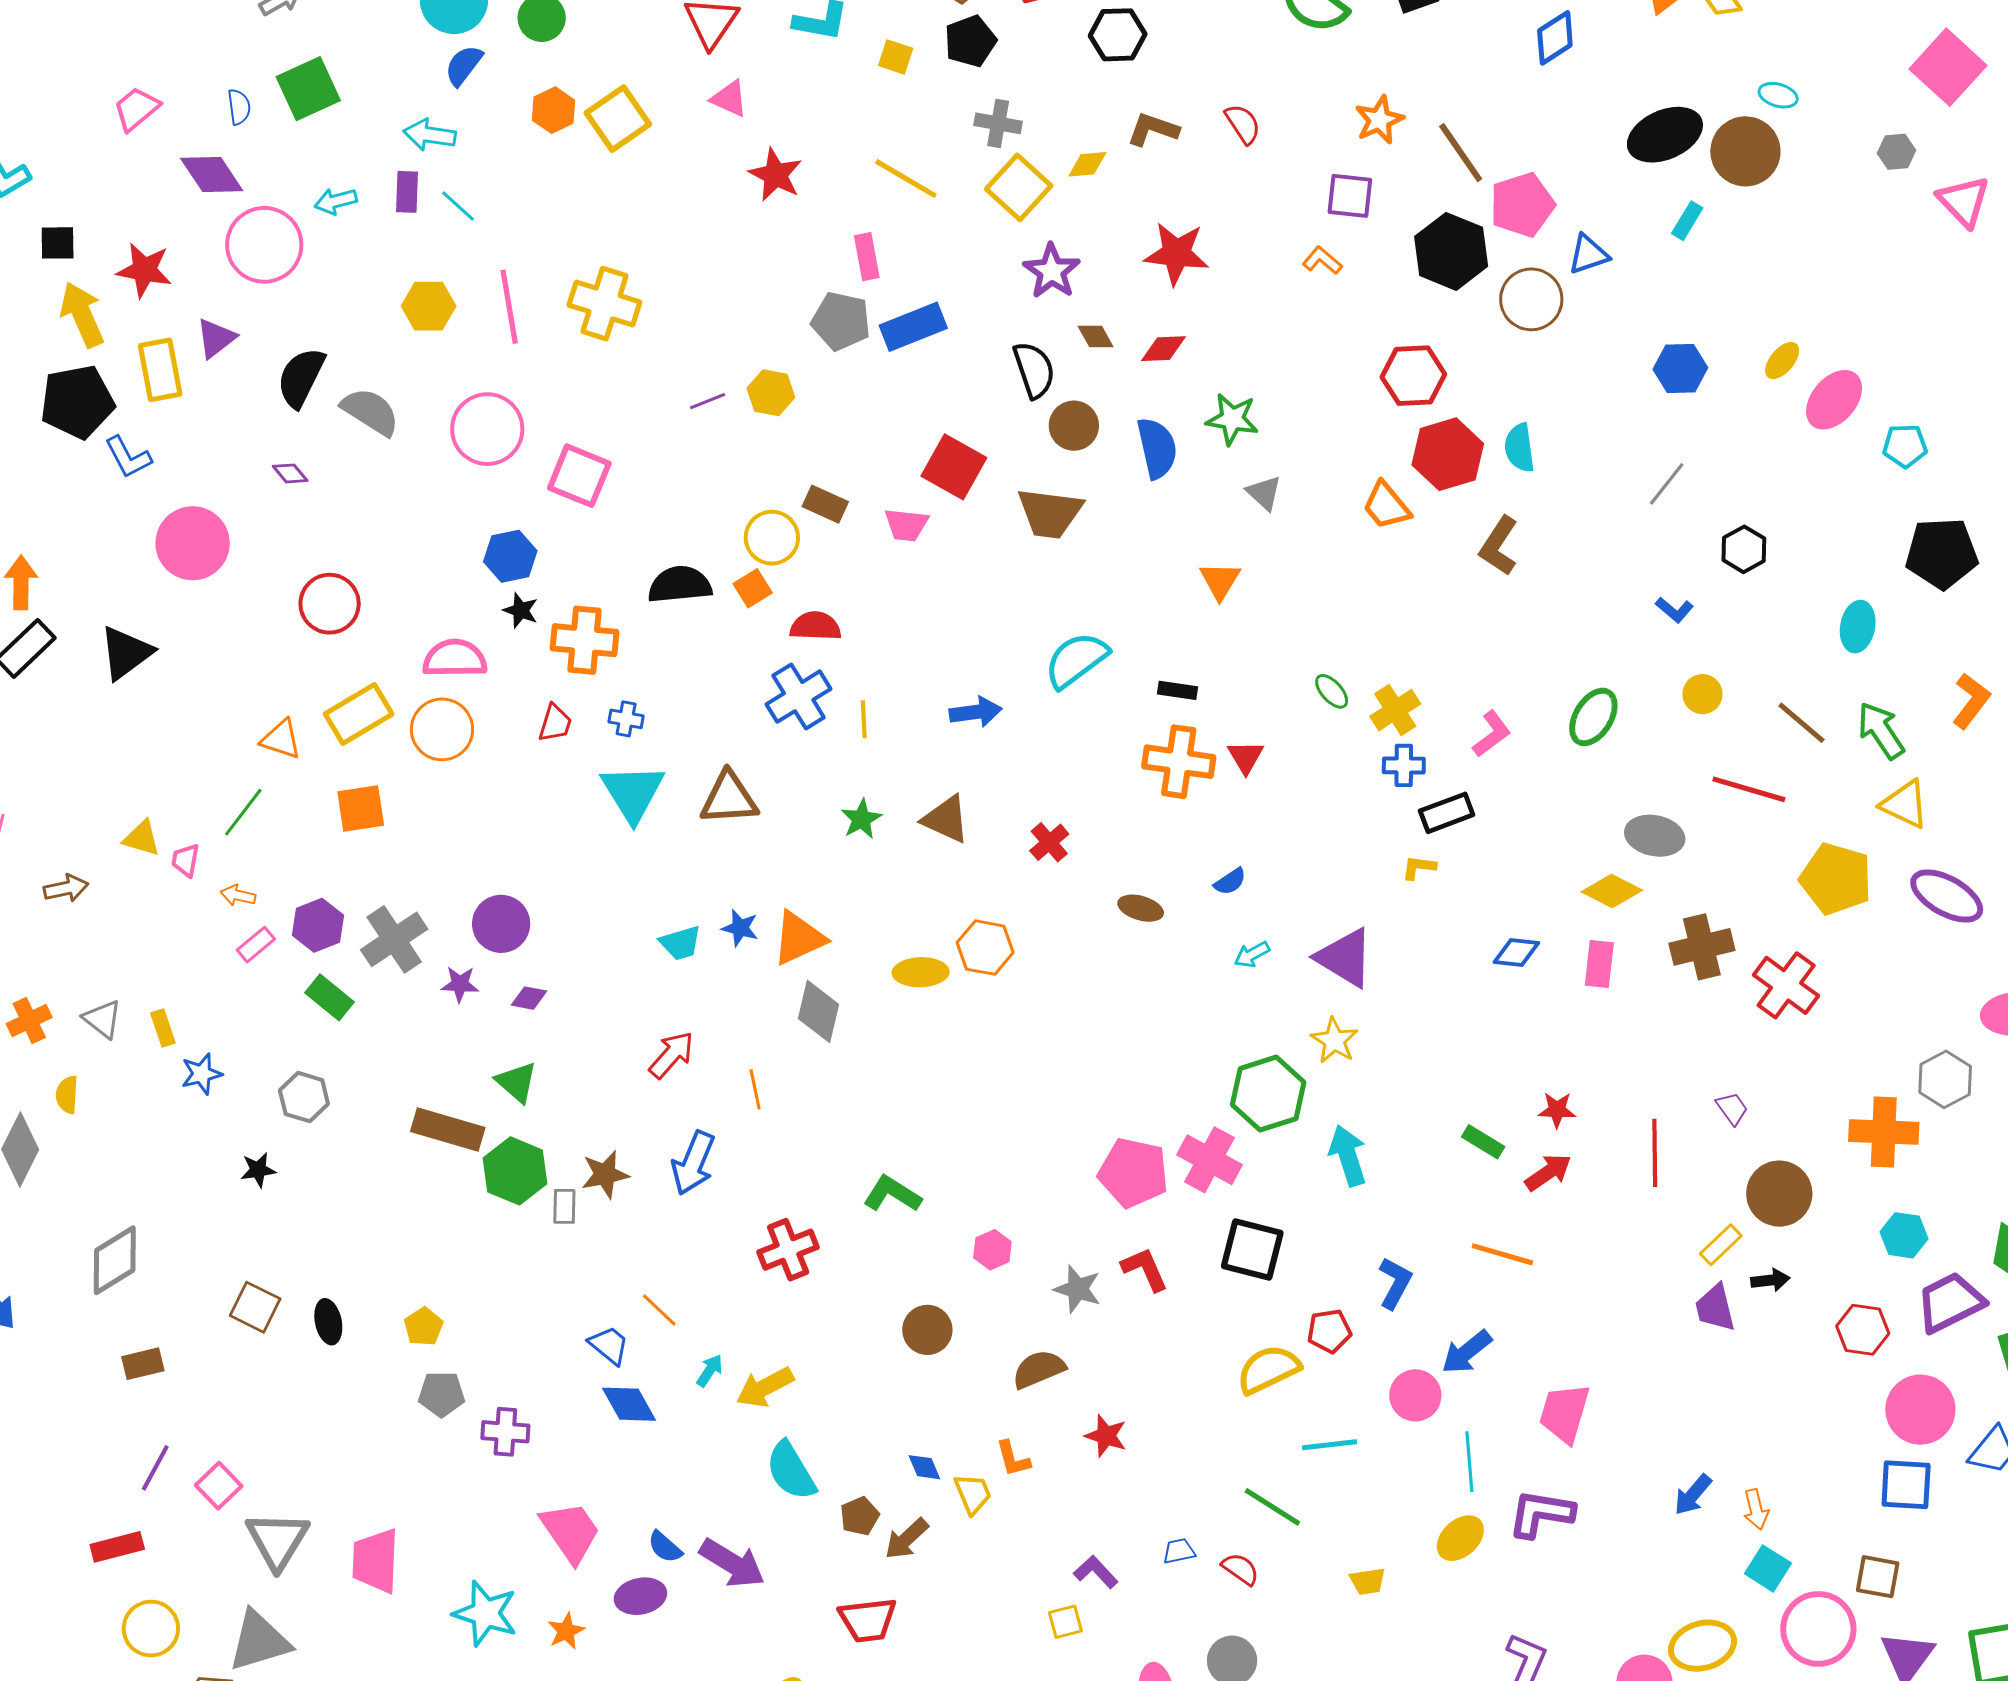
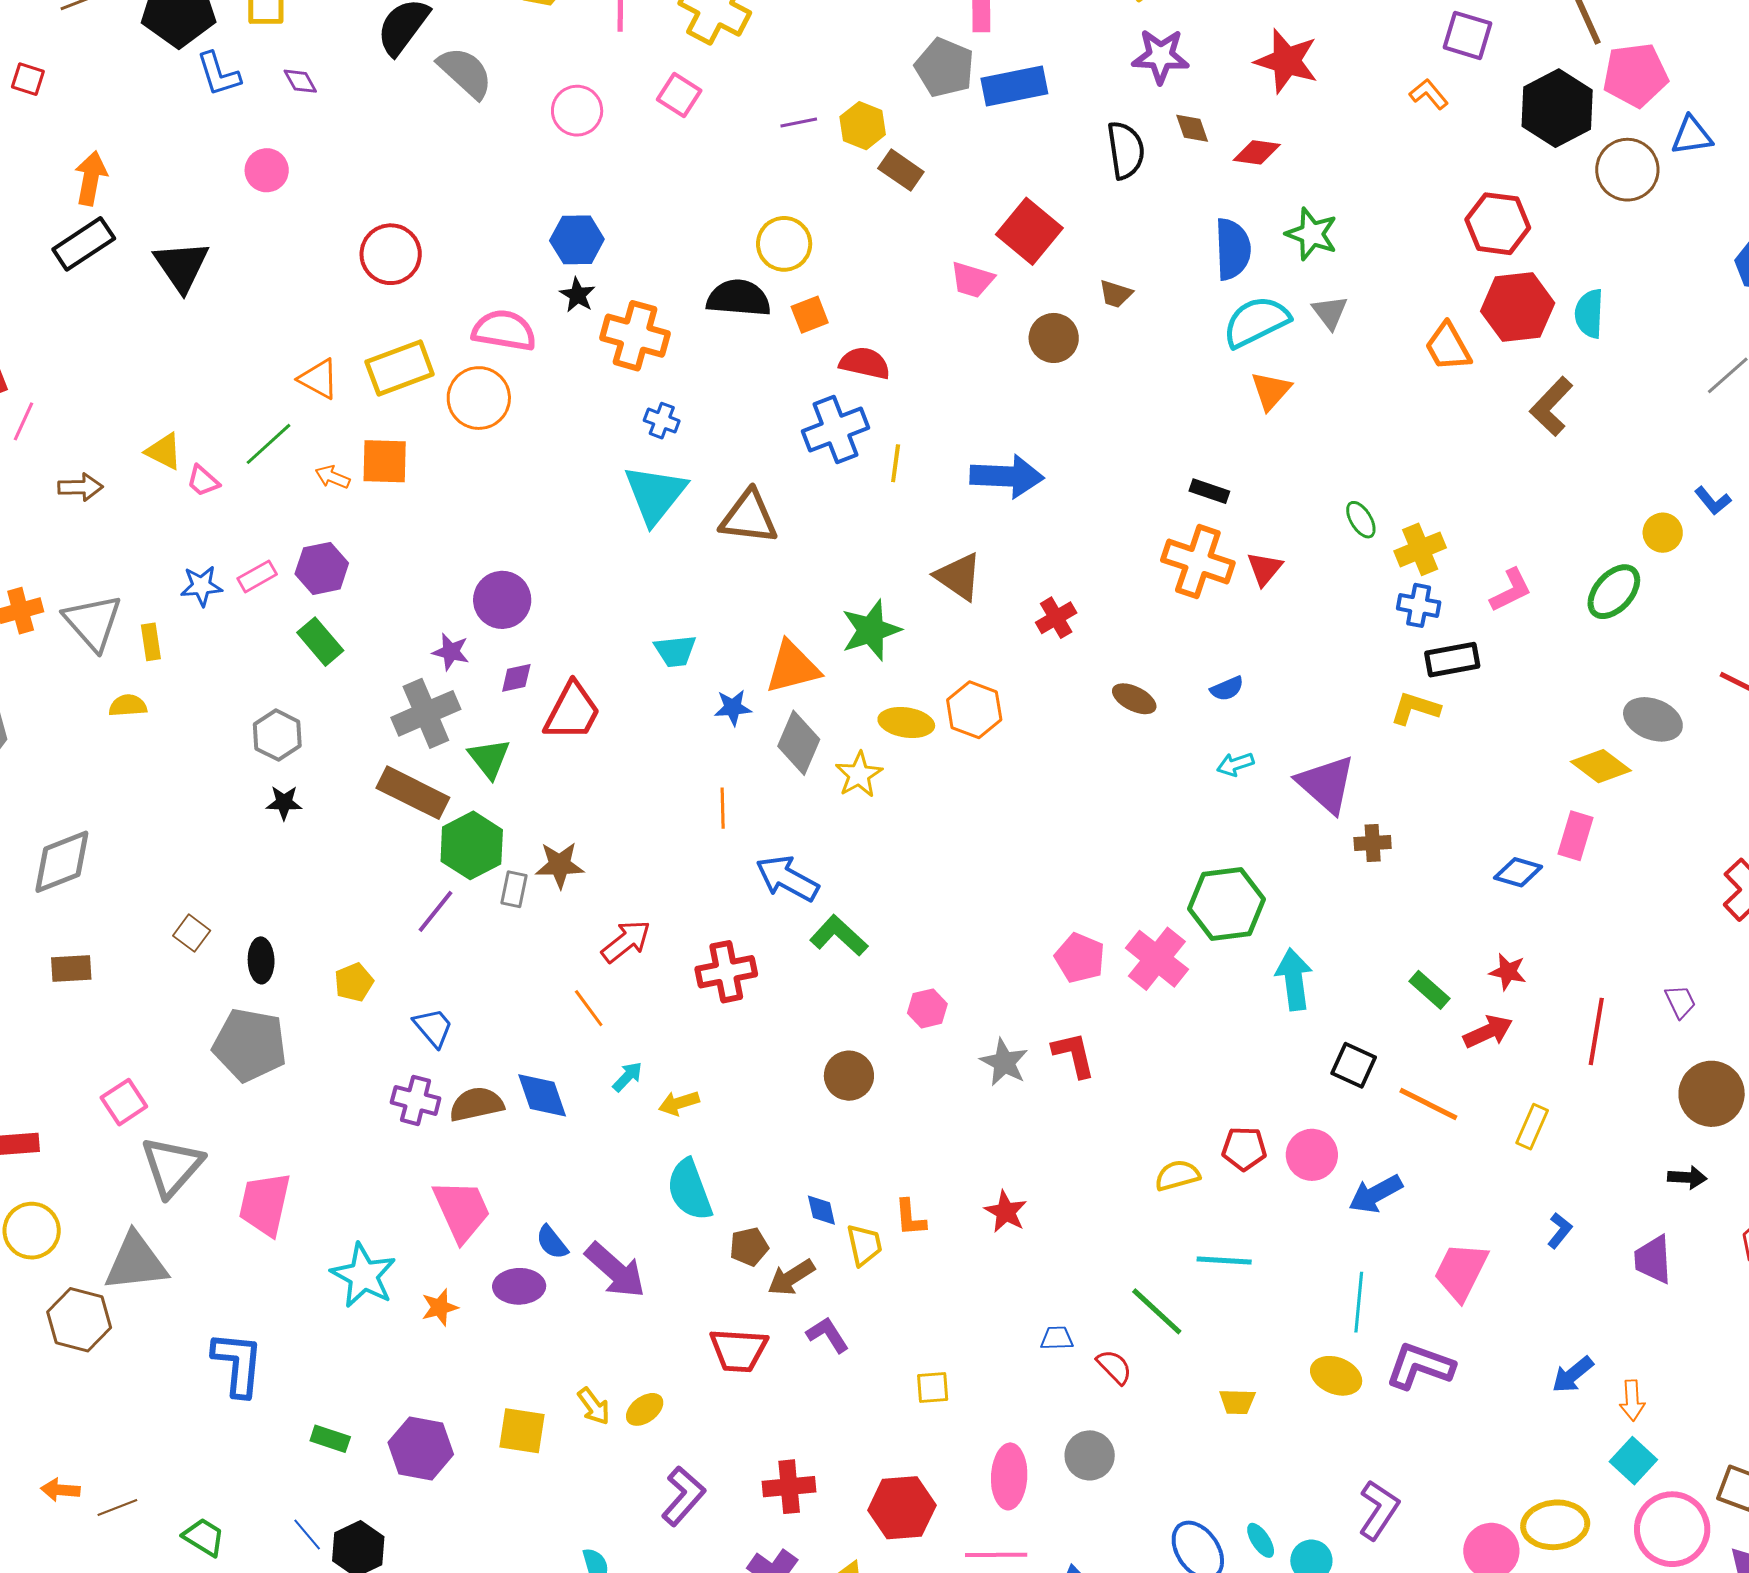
purple star: (1052, 271) -> (1161, 56), turned 30
brown circle: (1074, 426) -> (1054, 338), moved
pink circle: (487, 429) -> (577, 111), size x0.7
purple diamond: (290, 473) -> (300, 81), moved
pink square: (579, 476) -> (679, 95), moved, size x0.7
brown rectangle: (825, 504) -> (901, 170), moved
brown trapezoid: (1050, 513) -> (1116, 294), size x0.5
yellow circle: (772, 538) -> (784, 244), moved
pink circle: (193, 543) -> (267, 170), size x0.6
black triangle: (126, 653) -> (181, 266), turned -38
cyan semicircle: (1076, 660) -> (1256, 322), moved
yellow circle: (1702, 694) -> (1663, 533), moved
blue arrow: (976, 712) -> (1007, 476), size x1.4
red trapezoid: (555, 723) -> (572, 712), moved, size x1.6
green star: (861, 819) -> (871, 630), moved, size x1.5
pink trapezoid: (186, 860) -> (203, 481), turned -69
yellow L-shape: (1419, 867) -> (1415, 708), size x1.4
orange arrow: (238, 895) -> (333, 477), moved
blue star: (740, 928) -> (733, 708), moved, turned -30
gray cross: (394, 939) -> (426, 713), moved
brown cross: (1702, 947) -> (1373, 843), moved, size x0.6
blue diamond: (1516, 953) -> (1518, 872), moved
purple diamond: (529, 998) -> (516, 678), turned -33
gray triangle: (102, 1019) -> (93, 622), size x1.5
yellow star: (1334, 1040) -> (859, 775), moved
red arrow: (672, 1055) -> (626, 941), moved
blue star: (202, 1074) -> (201, 586), moved
yellow semicircle: (67, 1095) -> (128, 706), moved, turned 72
blue arrow: (693, 1163) -> (787, 878), moved, turned 86
black star: (258, 1170) -> (284, 803), moved
pink pentagon: (1133, 1173) -> (1080, 958), size x0.7
yellow rectangle: (1721, 1245) -> (1532, 1127), moved, turned -33
black square: (1252, 1249) -> (1354, 1065), moved, size x0.7
blue L-shape: (1395, 1283) -> (1560, 1231), moved, size x0.7
brown square: (255, 1307) -> (192, 933), size x0.7
purple trapezoid: (1715, 1308) -> (1653, 1259), moved
blue trapezoid: (609, 1345) -> (433, 1027), moved
brown semicircle: (1039, 1369) -> (476, 1104), moved
yellow semicircle: (1268, 1369) -> (1177, 1175), size x0.7
yellow arrow: (765, 1387) -> (679, 1103), size x0.7
gray pentagon: (442, 1394) -> (250, 1045), moved, size x1.6
pink circle: (1415, 1395) -> (1312, 1155), moved
purple line: (155, 1468) -> (435, 911), moved
yellow ellipse: (1460, 1538) -> (1336, 1376), turned 54
purple L-shape: (1096, 1572) -> (828, 1335), moved

